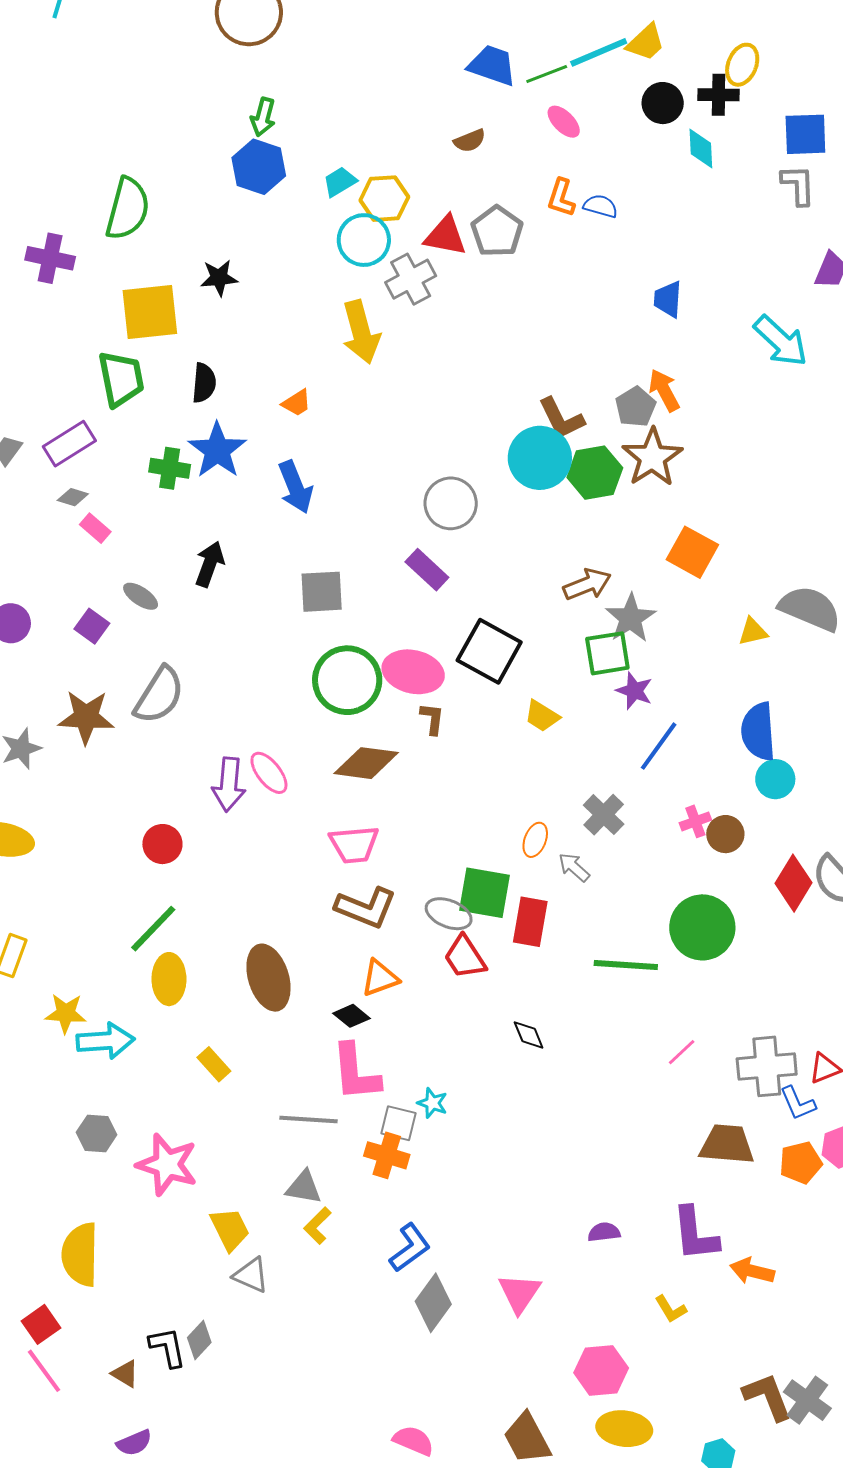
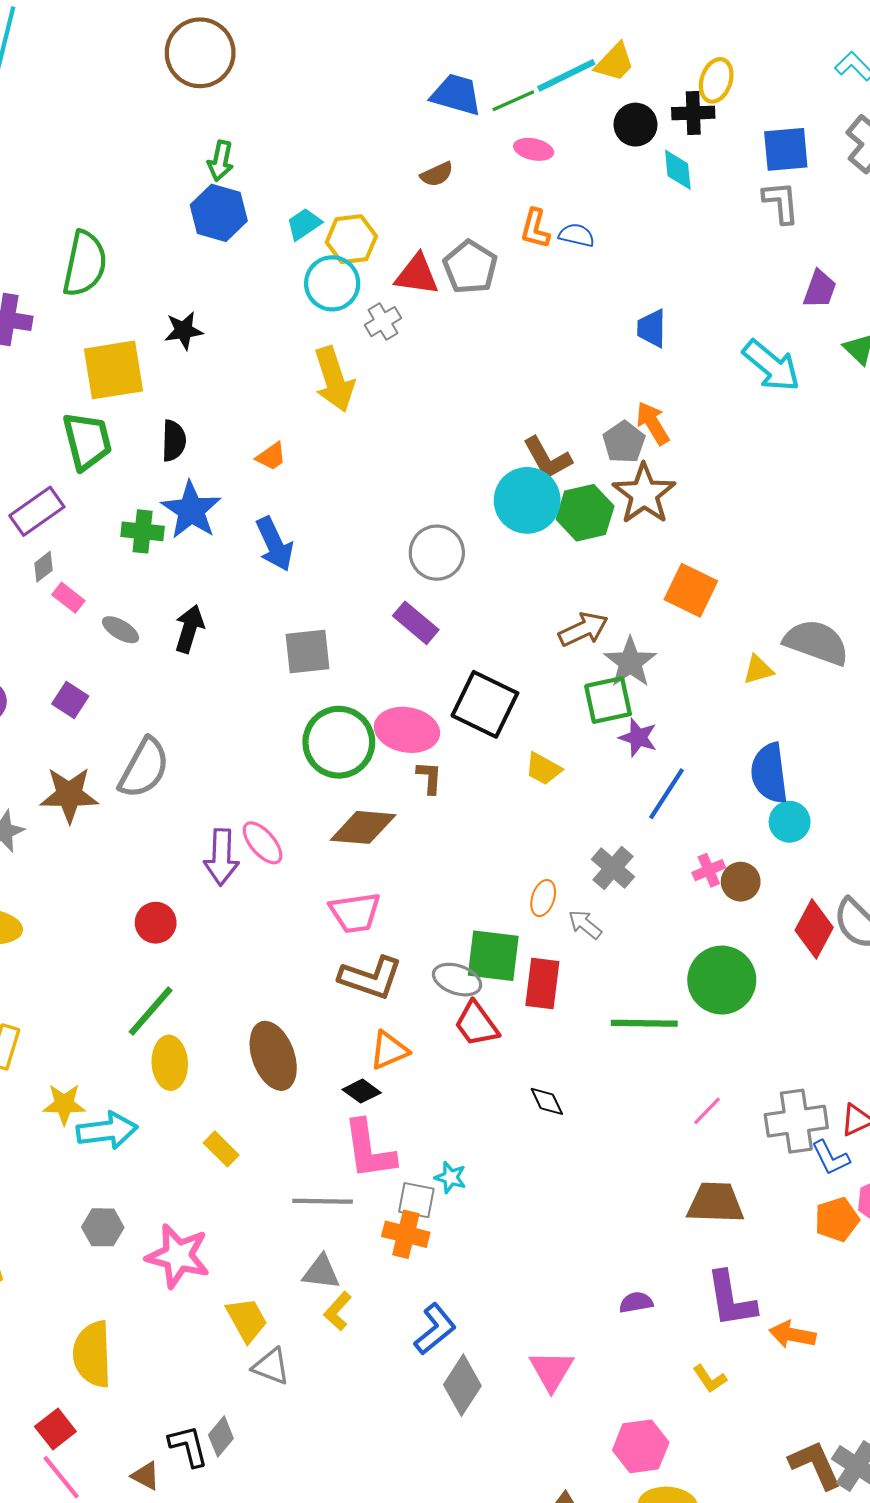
pink ellipse: (564, 122) -> (534, 149), turned -30
gray cross: (411, 279) -> (383, 322), size x0.7
gray diamond: (73, 497) -> (43, 567), turned -52
gray ellipse: (141, 596) -> (121, 630), moved
brown trapezoid: (727, 1144) -> (715, 1203), moved

